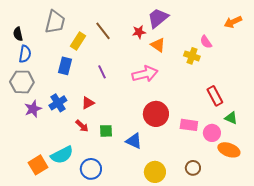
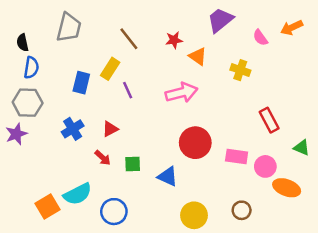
purple trapezoid: (158, 18) -> (220, 20), moved
yellow rectangle: (78, 41) -> (110, 69), moved
pink semicircle: (206, 42) -> (260, 38), moved
purple star: (33, 109) -> (16, 134), moved
green triangle: (231, 118) -> (302, 148), moved

